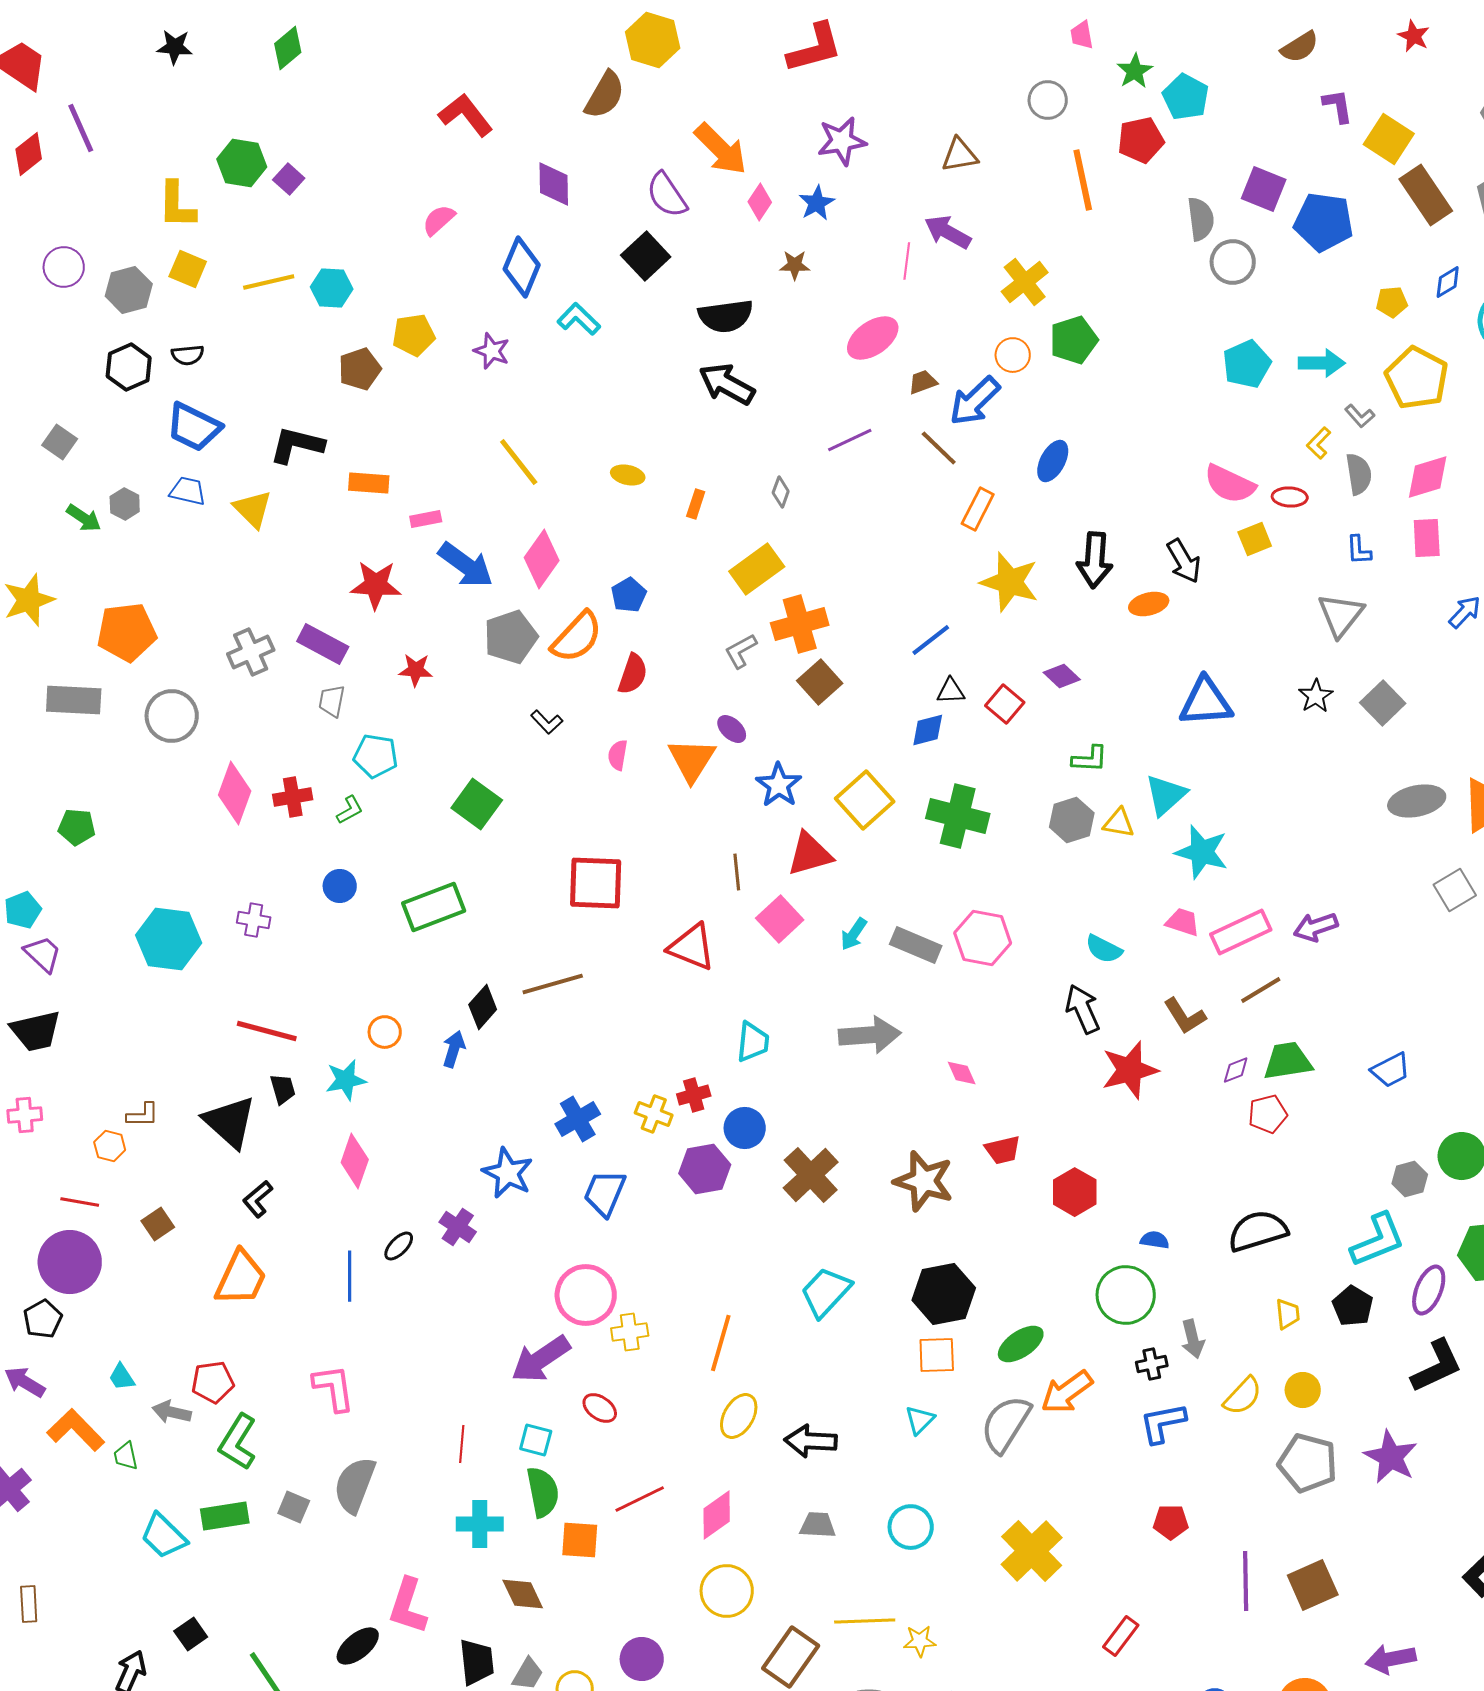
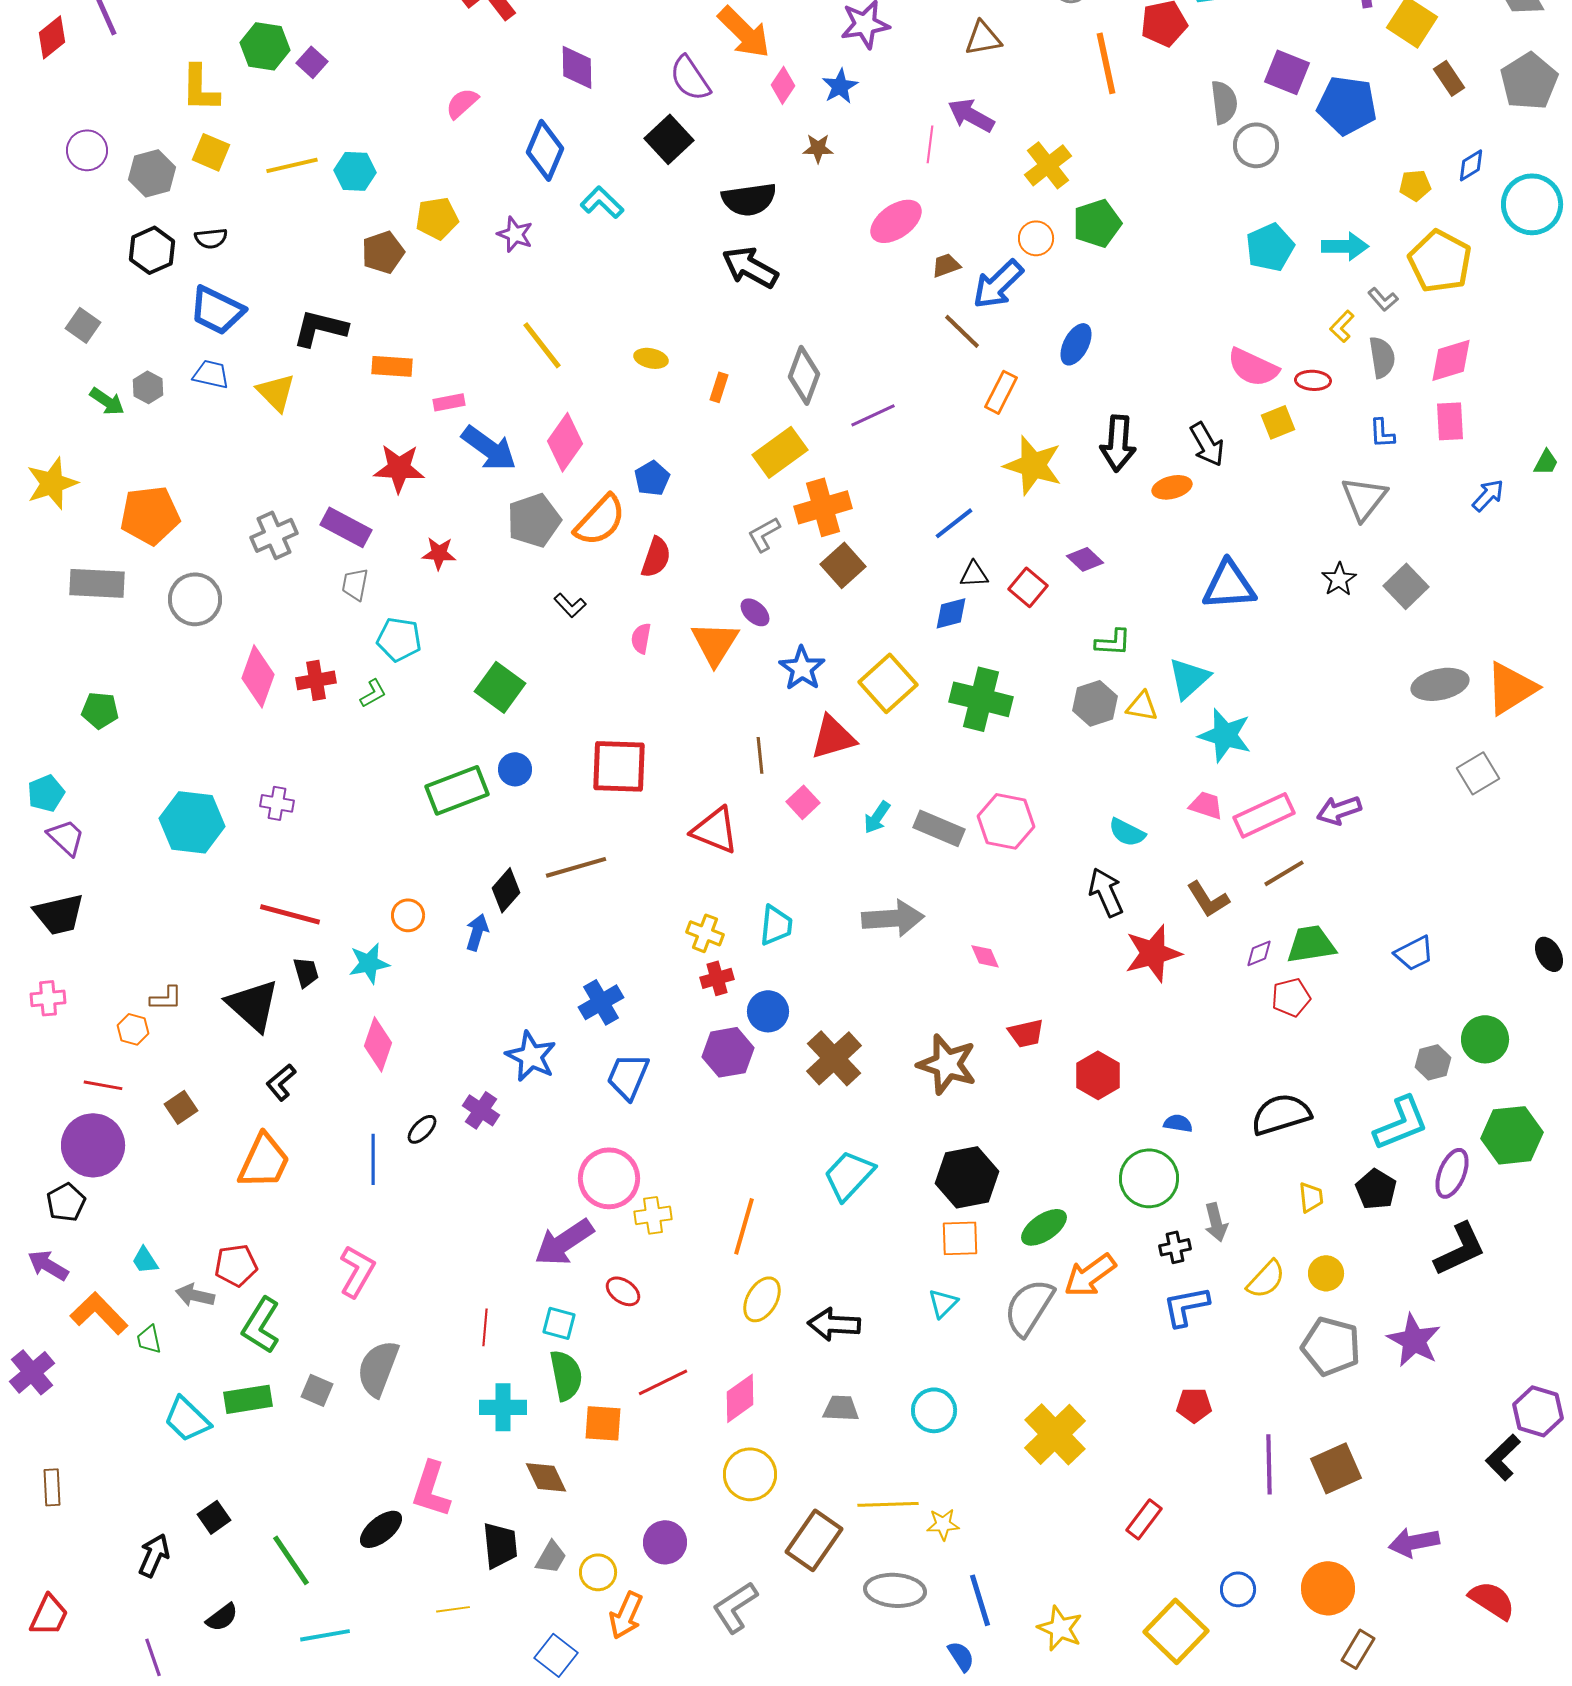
brown rectangle: (1426, 195) -> (1449, 78), size x0.6
purple line: (850, 440) -> (873, 415), moved
gray diamond: (781, 492) -> (804, 375), size x1.8
blue circle: (340, 886) -> (515, 769), moved
pink square: (780, 919) -> (803, 802), size x0.7
yellow cross: (654, 1114) -> (705, 933), moved
pink L-shape: (334, 1388) -> (357, 1271), turned 38

